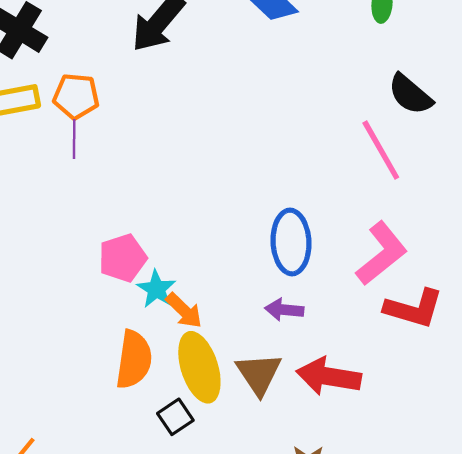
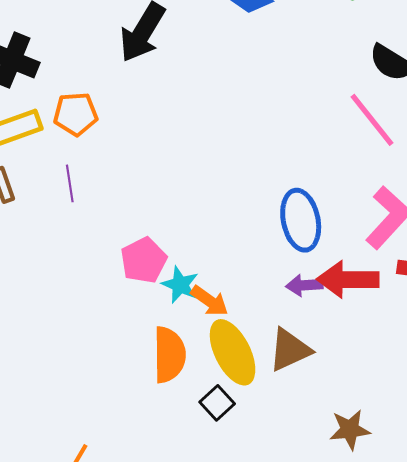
purple line: (74, 139) -> (70, 183), moved
brown triangle: (259, 374) -> (290, 350), turned 48
red arrow: (329, 376) -> (348, 279), moved

